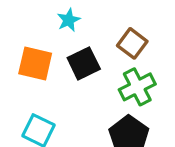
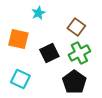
black square: (84, 63) -> (49, 53), moved

